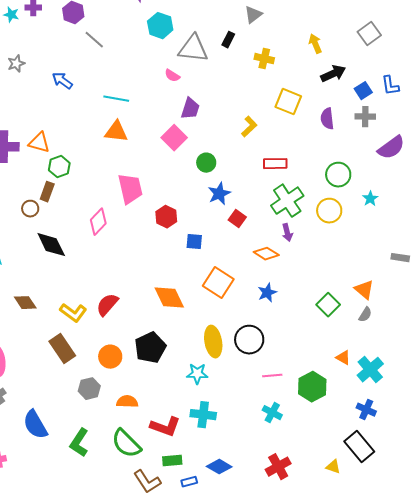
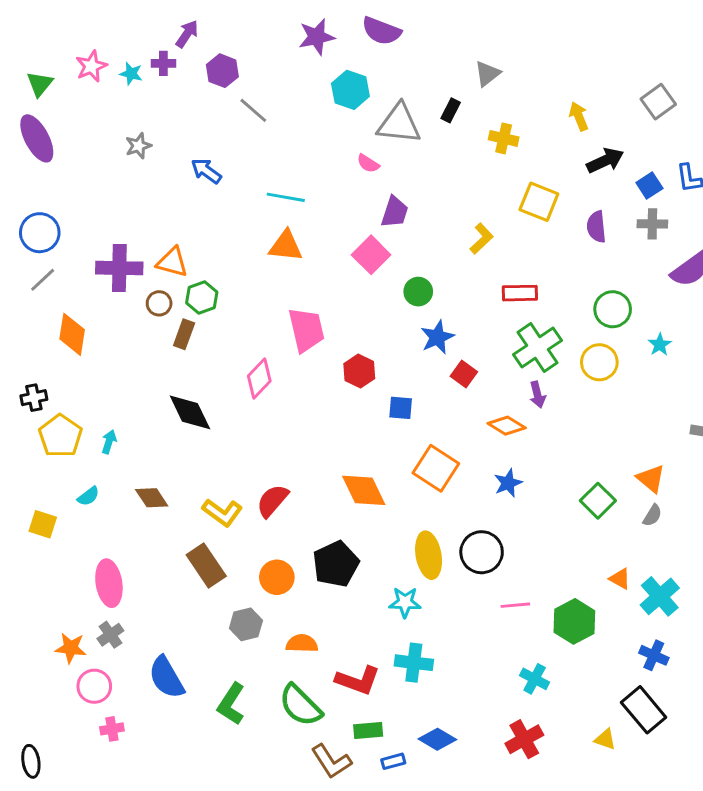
brown circle: (30, 209) -> (159, 303), moved
cyan cross: (272, 413) -> (535, 679), moved

